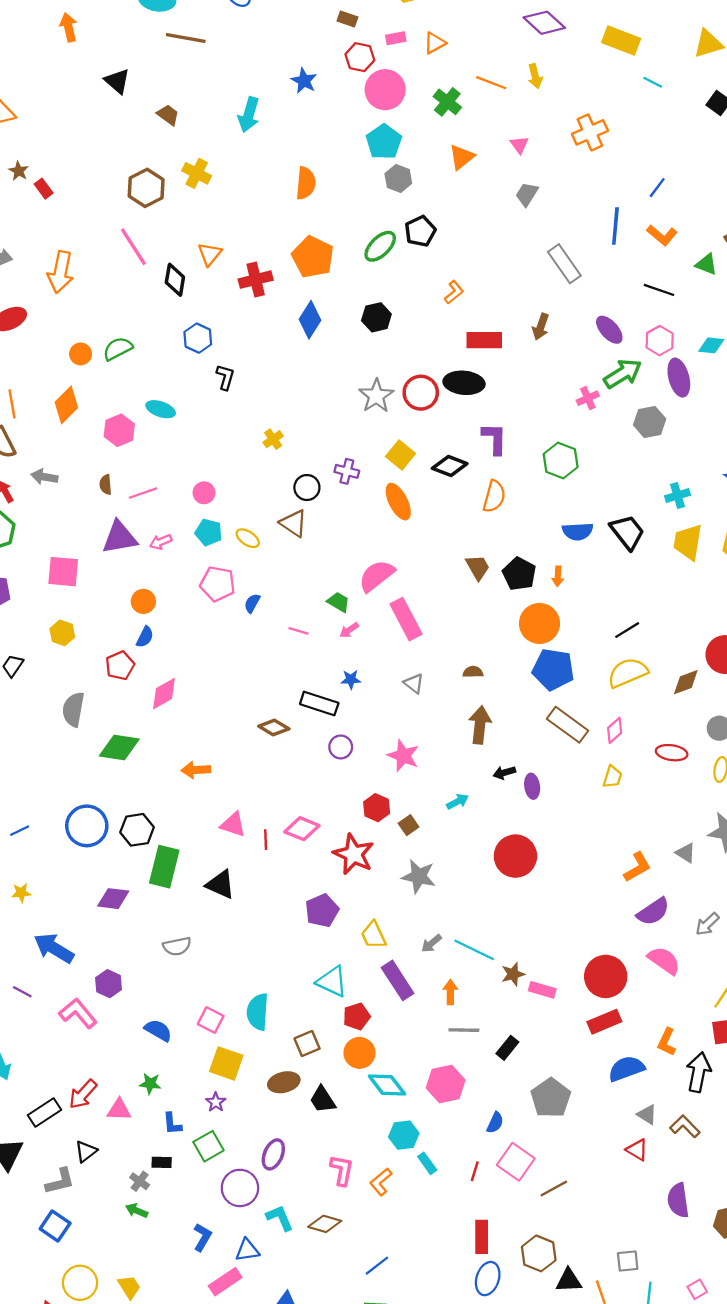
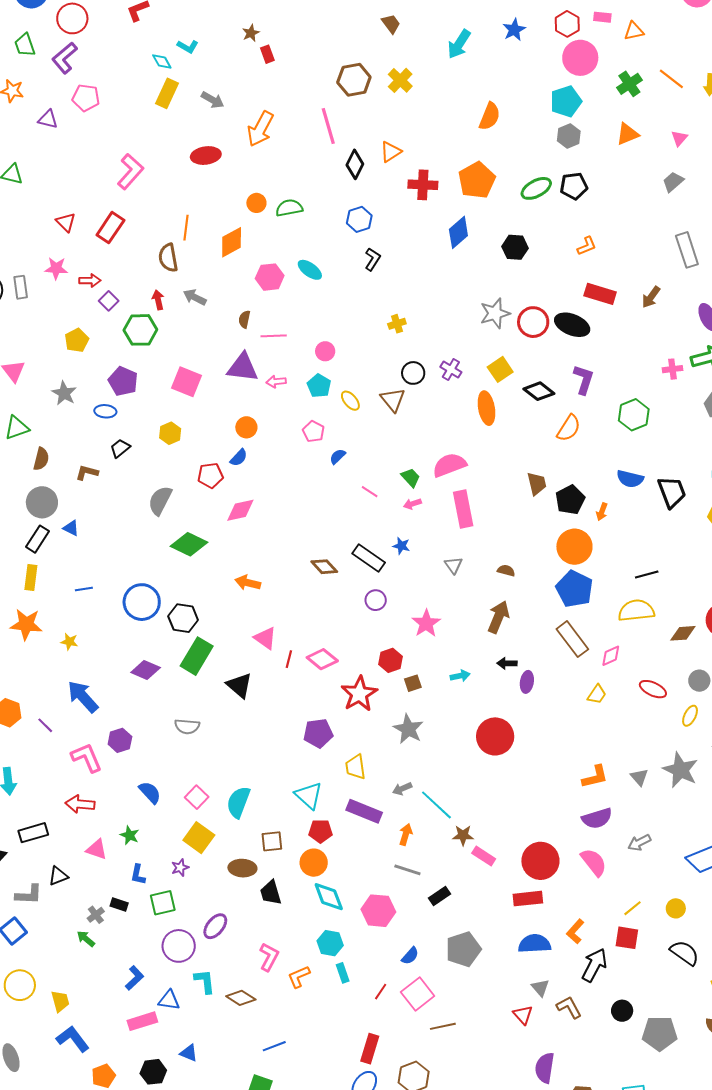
pink pentagon: (218, 584) -> (313, 431), size x0.7
purple rectangle: (398, 980) -> (364, 811), turned -52
red arrow: (83, 1094) -> (80, 804), moved, turned 36

